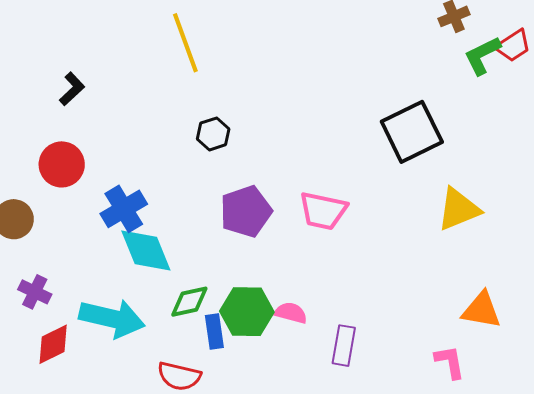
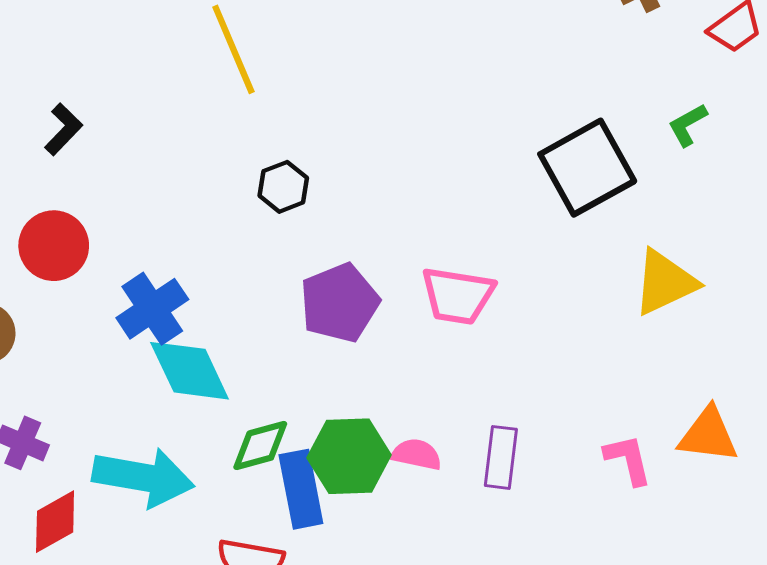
green L-shape: (482, 56) -> (688, 125), moved, size x0.7
blue rectangle: (214, 332) -> (301, 489), size x1.4
purple rectangle: (344, 346) -> (501, 457), moved
pink L-shape: (450, 362) -> (628, 460), moved

